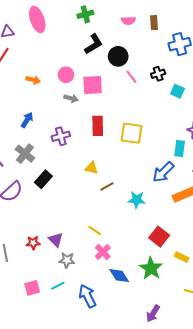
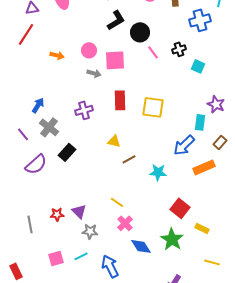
blue arrow: (27, 120) -> (38, 105), moved

